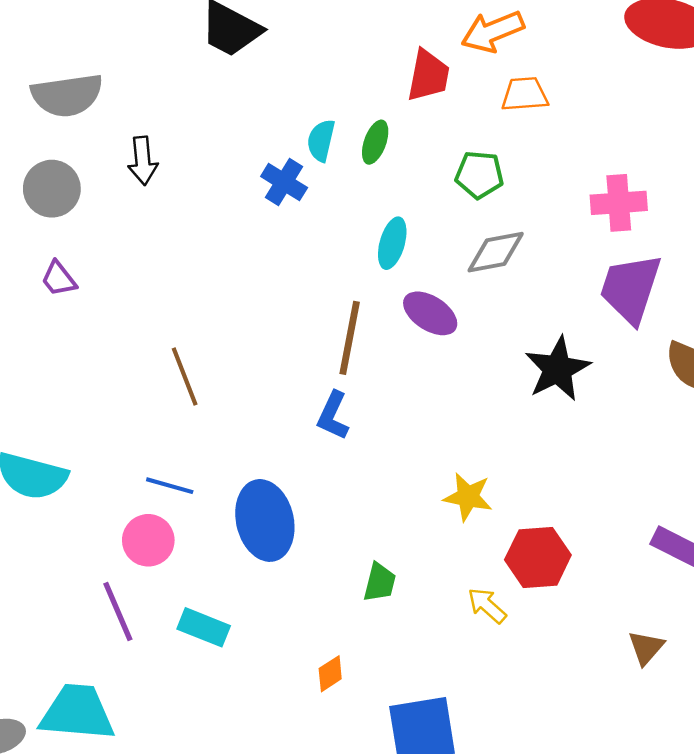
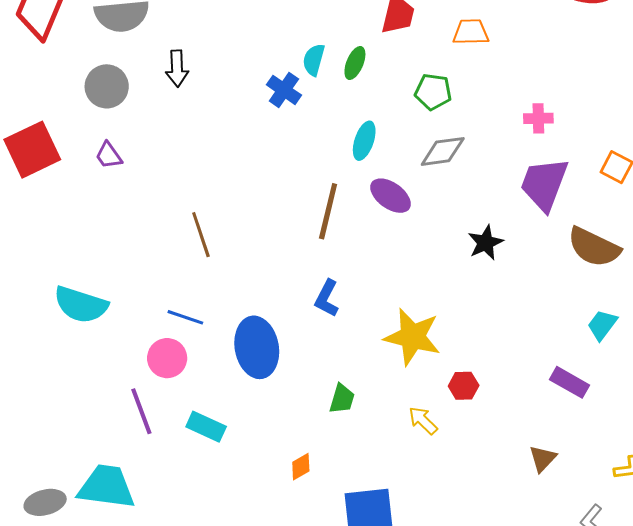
pink cross: (619, 203) -> (538, 118), size x0.7
black star: (558, 369) -> (486, 243), size x0.7
blue L-shape: (333, 416) -> (327, 298), moved
yellow star: (468, 497) -> (412, 337), size x1.5
red hexagon: (538, 557) -> (464, 386), size x0.6

